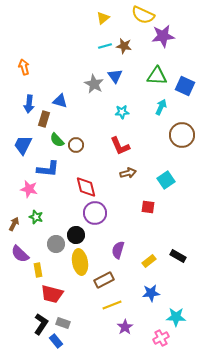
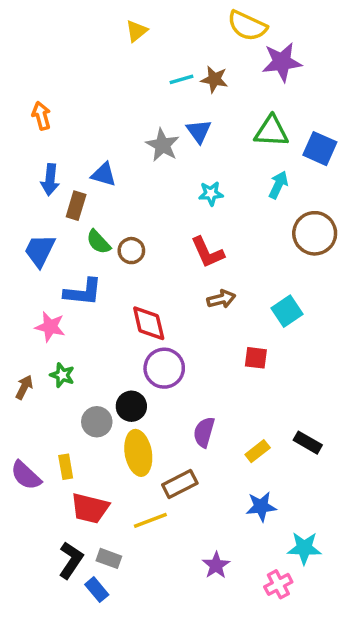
yellow triangle: (103, 18) -> (137, 31), moved
purple semicircle: (20, 254) -> (26, 475), moved
yellow line: (112, 305) -> (150, 520), moved

